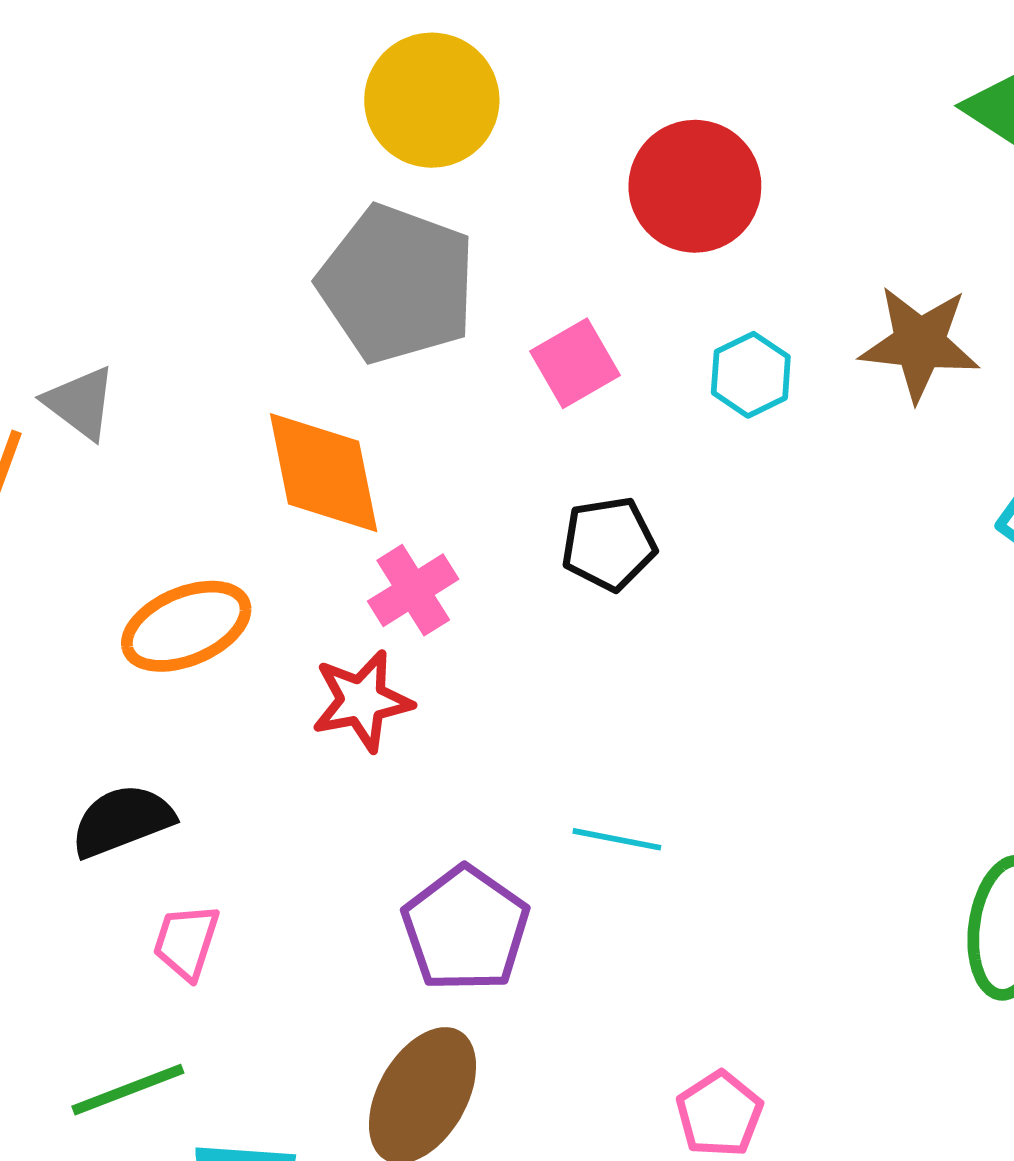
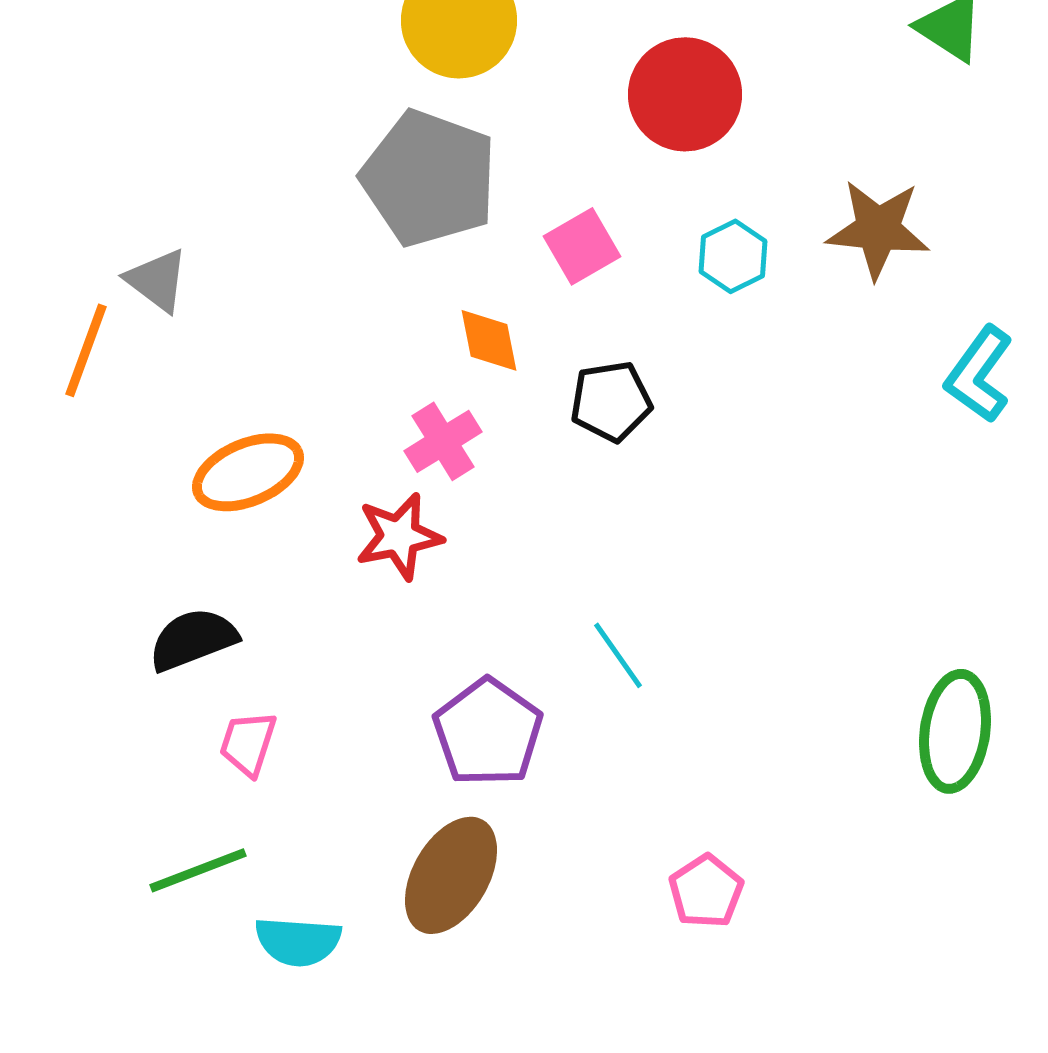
orange diamond: (324, 473) -> (489, 340), moved, size x0.6
cyan line: (617, 839) -> (618, 655), turned 44

